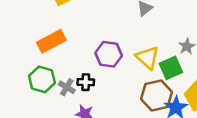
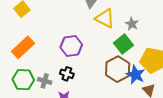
yellow triangle: (147, 58) -> (105, 18), moved
black cross: (86, 82) -> (67, 74), moved, turned 32

